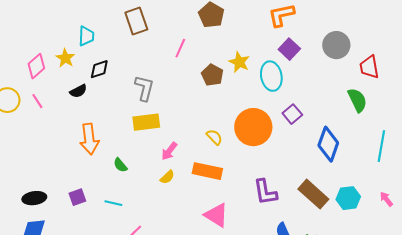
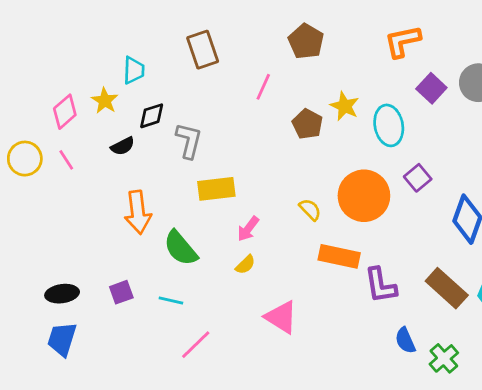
purple square: (289, 49) -> (431, 88), moved
gray L-shape: (144, 88) -> (189, 141), moved
green semicircle: (120, 165) -> (181, 248), size x1.8
orange rectangle: (207, 171) -> (339, 256), moved
pink triangle: (216, 215) -> (281, 317), moved

